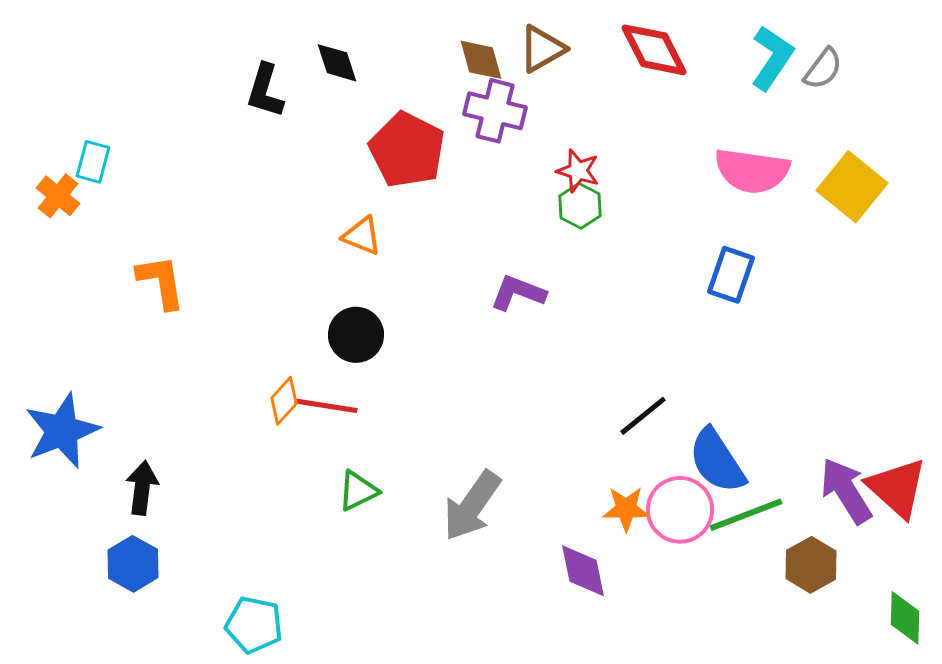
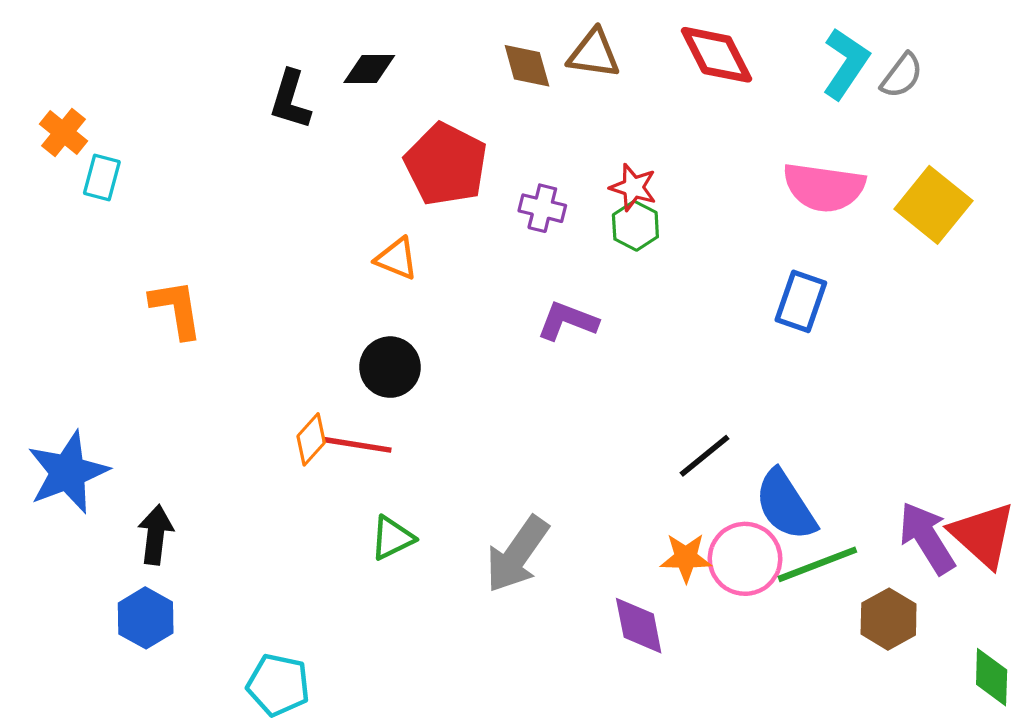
brown triangle: (542, 49) -> (594, 54), turned 38
black diamond: (337, 63) -> (369, 69), turned -72
purple cross: (495, 111) -> (542, 208), moved, size x0.7
orange cross: (58, 196) -> (63, 133), moved

